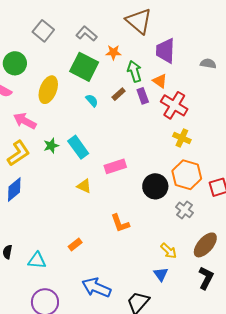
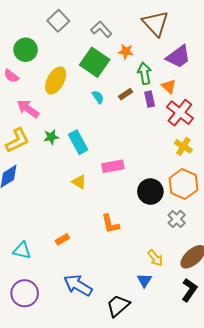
purple trapezoid: (165, 51) -> (178, 57), turned -136

